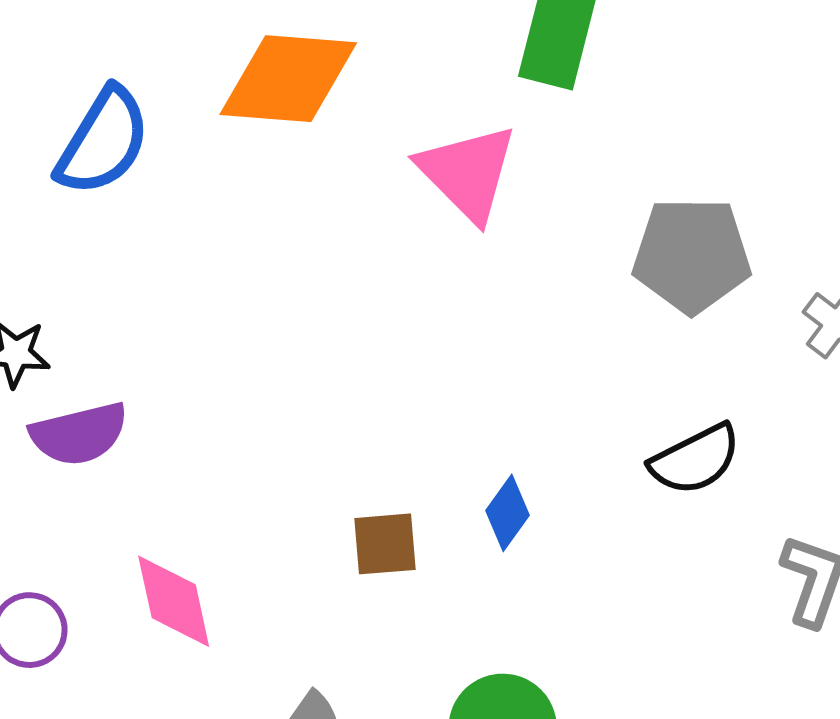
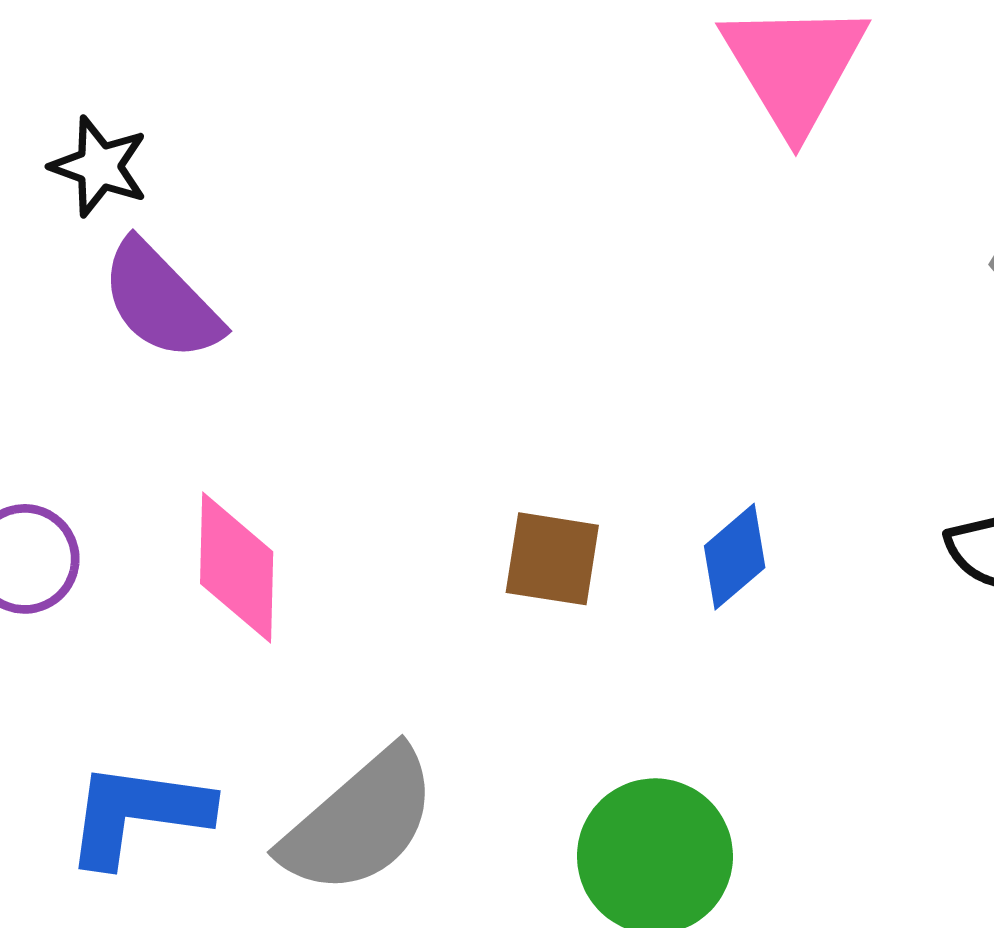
purple semicircle: (79, 434) -> (161, 301), turned 46

